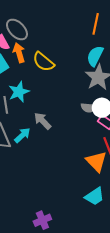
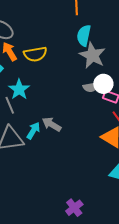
yellow semicircle: (43, 62) -> (35, 54), turned -35
gray arrow: (43, 121) -> (52, 124), moved

